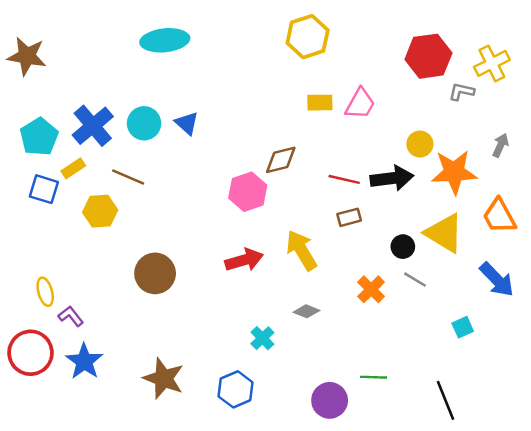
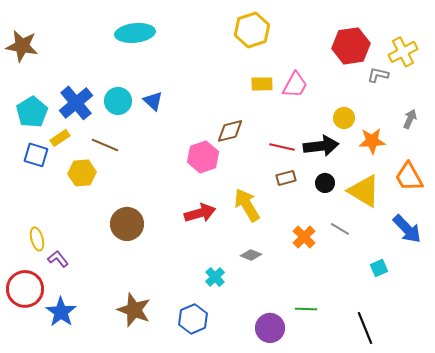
orange star: (454, 172) -> (372, 141), size x0.7
black circle: (403, 247) -> (325, 183), moved
blue star: (84, 361) -> (61, 312), moved

